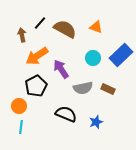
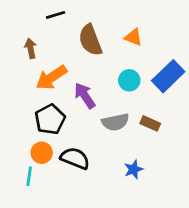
black line: (40, 23) -> (56, 15), moved, turned 32
brown semicircle: (65, 29) -> (90, 40), turned -140
orange circle: (19, 106) -> (42, 153), moved
black semicircle: (66, 114) -> (75, 158), moved

